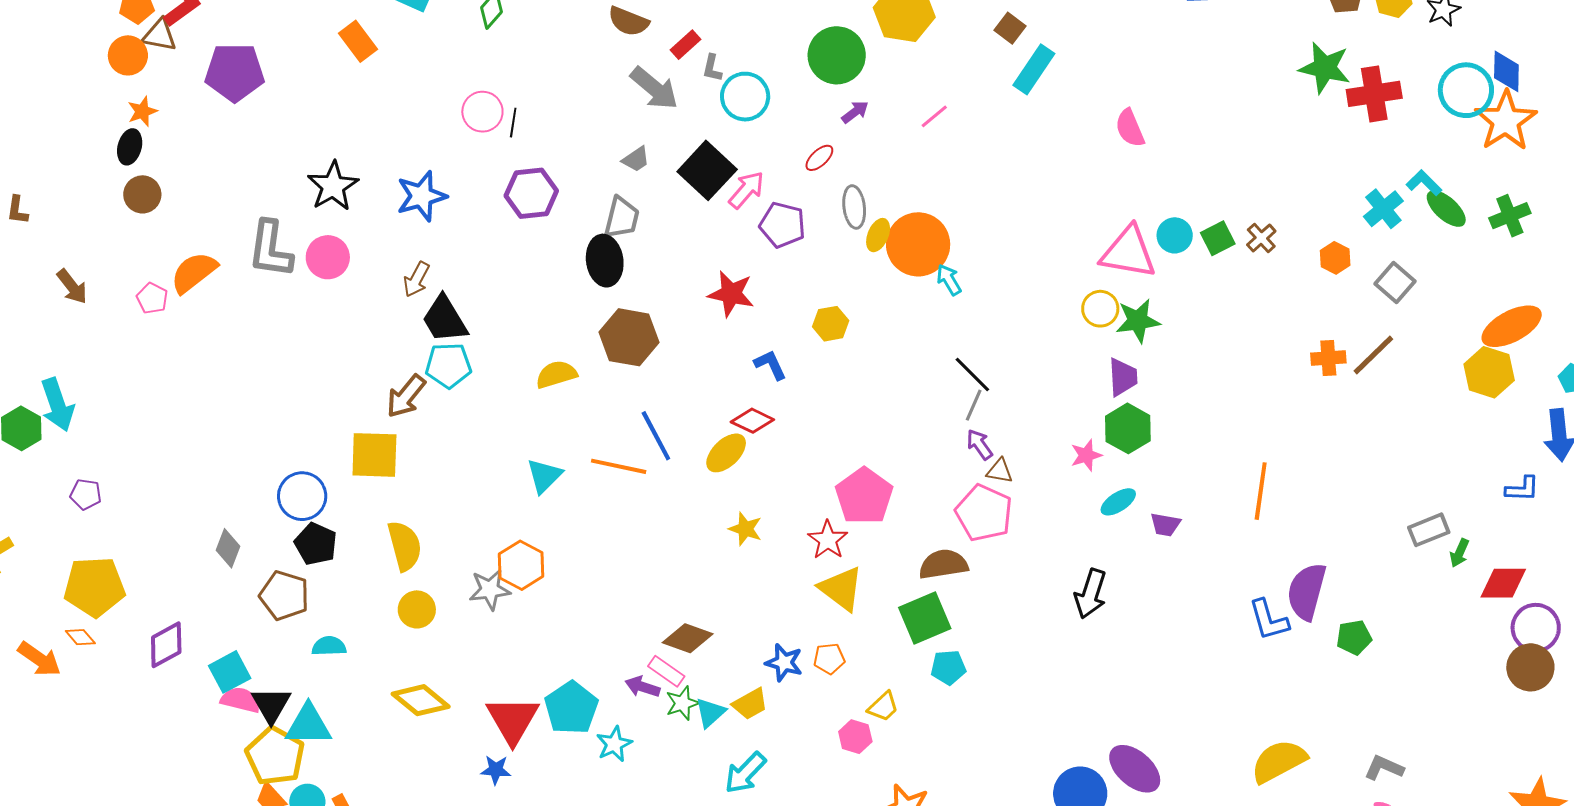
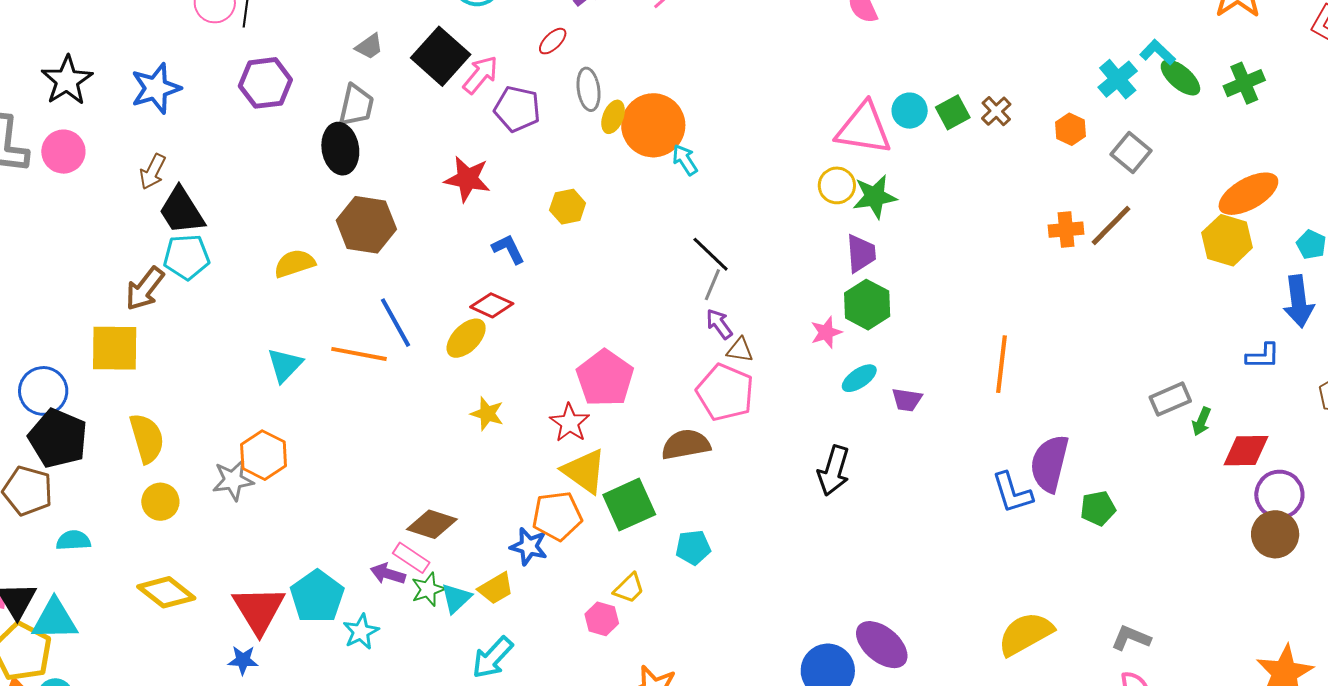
black pentagon: (316, 544) -> (58, 438), size x1.4
green square: (925, 618) -> (629, 505), moved
orange pentagon: (829, 659) -> (557, 516), moved, size x1.6

